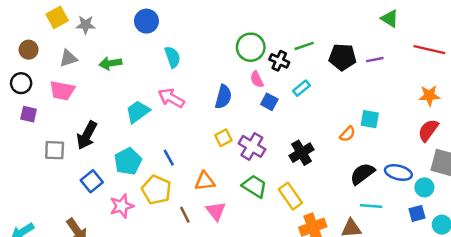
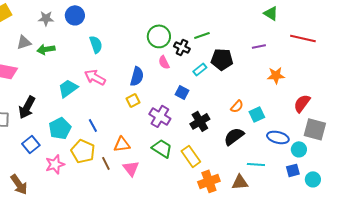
gray star: (86, 25) -> (46, 18), moved
black pentagon: (343, 57) -> (222, 59), moved
gray triangle: (68, 58) -> (24, 42), moved
orange star: (429, 96) -> (276, 75), moved
blue square: (269, 102) -> (182, 92), moved
cyan square: (370, 119) -> (257, 114), moved, turned -35
yellow square: (223, 138) -> (133, 100), moved
black semicircle: (362, 174) -> (234, 136), moved
brown line: (185, 215) -> (106, 163), moved

